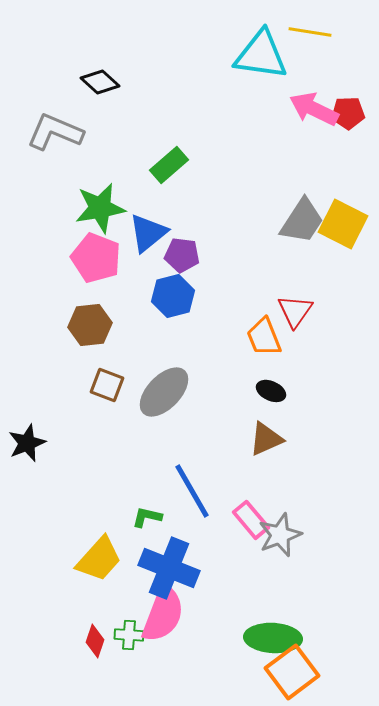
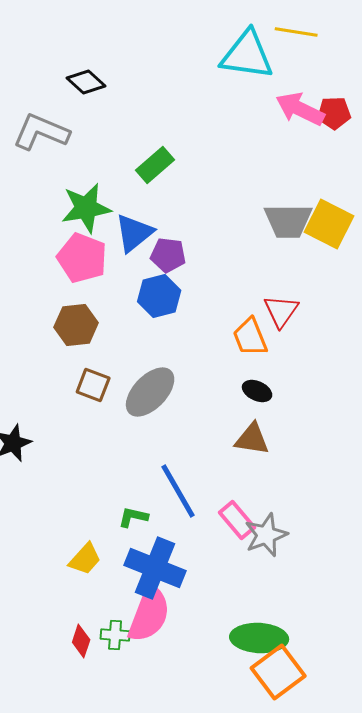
gray trapezoid: (302, 221) -> (288, 221), turned 57
brown triangle: (266, 439) -> (252, 439), turned 33
yellow trapezoid: (99, 559) -> (85, 559), size x0.7

